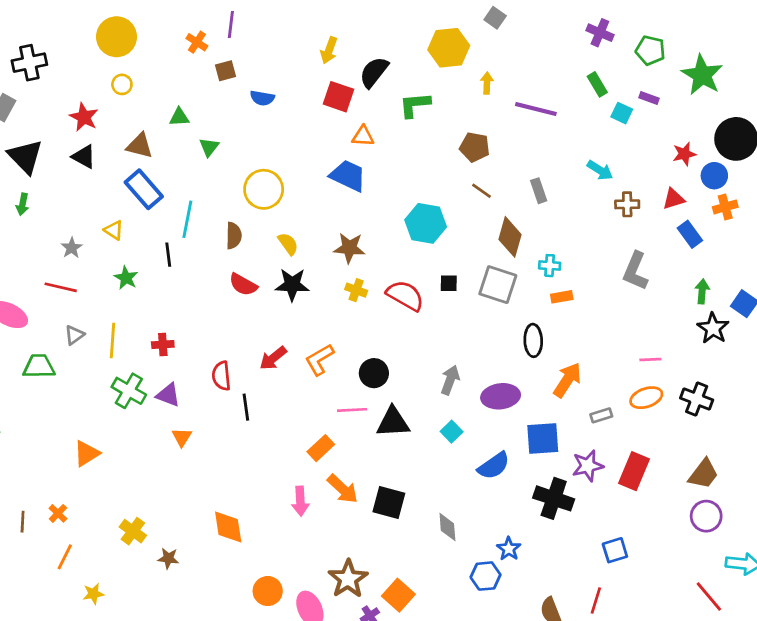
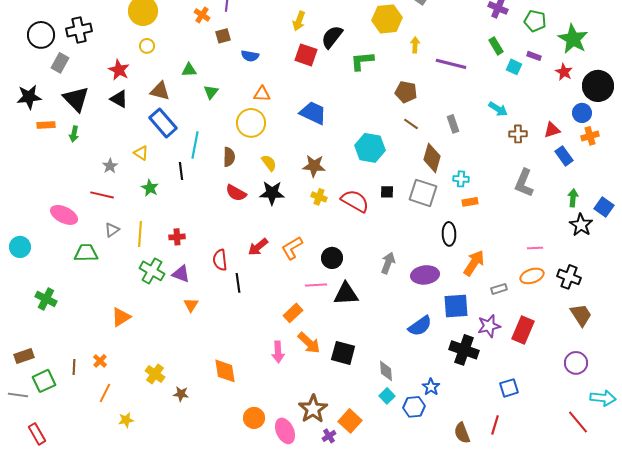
orange triangle: (363, 136) -> (262, 94), moved
red star: (684, 154) -> (564, 72), moved, turned -30
cyan square: (452, 432) -> (387, 396), moved
brown trapezoid: (703, 474) -> (581, 315), moved, turned -70

